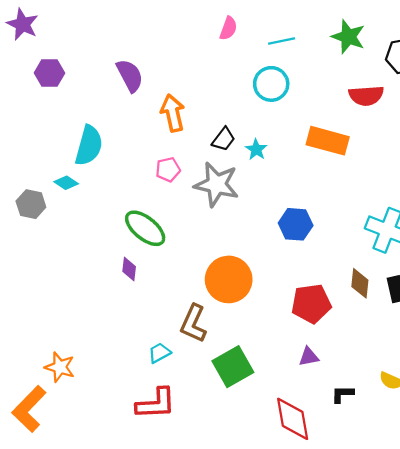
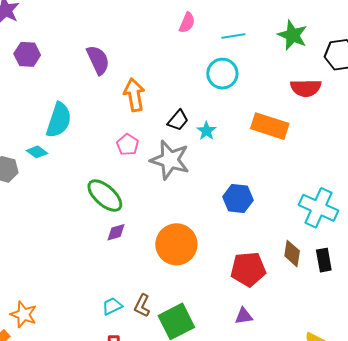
pink pentagon: (168, 170) -> (128, 145), turned -30
purple diamond: (129, 269) -> (116, 232), moved, turned 65
brown L-shape: (193, 323) -> (142, 306), moved, size x0.7

